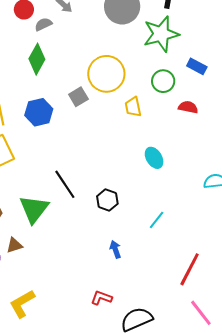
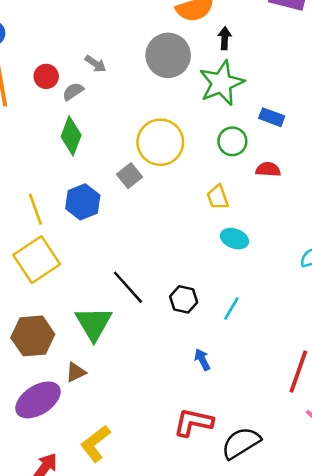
yellow trapezoid: (133, 107) -> (218, 197), moved
cyan ellipse: (154, 158) -> (234, 239), turned -30
cyan line: (157, 220) -> (231, 309), moved
red L-shape: (101, 298) -> (193, 422), size x1.5

